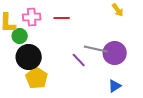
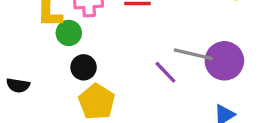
black circle: (29, 57) -> (84, 67), size x0.6

